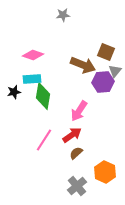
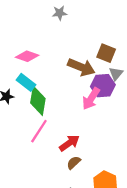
cyan rectangle: (32, 79) -> (26, 82), turned 42
pink arrow: (79, 111) -> (91, 99), moved
pink line: (44, 140) -> (39, 131), moved

